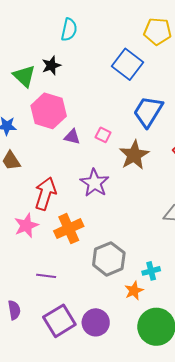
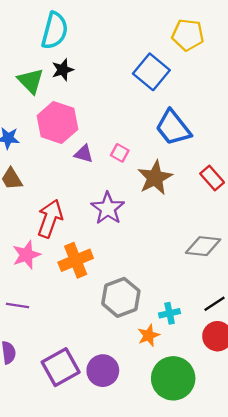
cyan semicircle: (69, 30) -> (55, 31), moved, size x1.4
blue trapezoid: (148, 112) -> (173, 128), turned -72
purple line: (46, 276) -> (18, 305), moved

